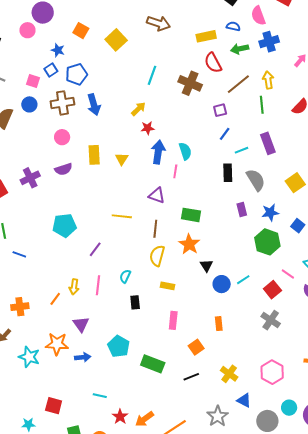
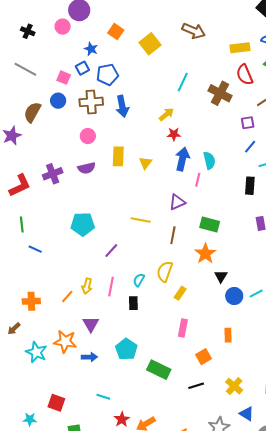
purple triangle: (157, 195) -> (177, 202), turned -48
yellow semicircle: (157, 256) -> (165, 271), moved
yellow rectangle: (167, 286) -> (180, 293), turned -72
black rectangle: (135, 302) -> (133, 303), moved

